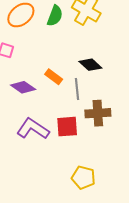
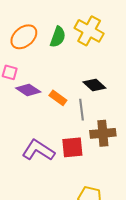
purple diamond: (23, 87) -> (28, 90), moved

